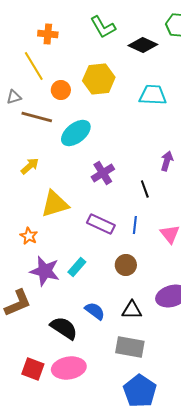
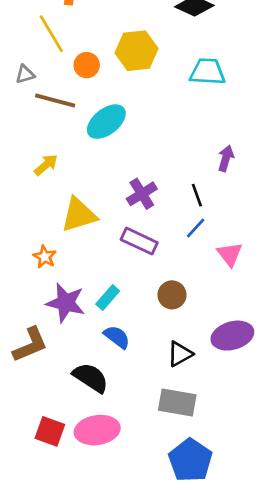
purple cross: (103, 173) -> (142, 194), moved
blue line: (135, 225) -> (196, 228), moved, turned 36
black triangle: (132, 310) -> (180, 354), turned -30
blue semicircle: (95, 311) -> (117, 337), moved

